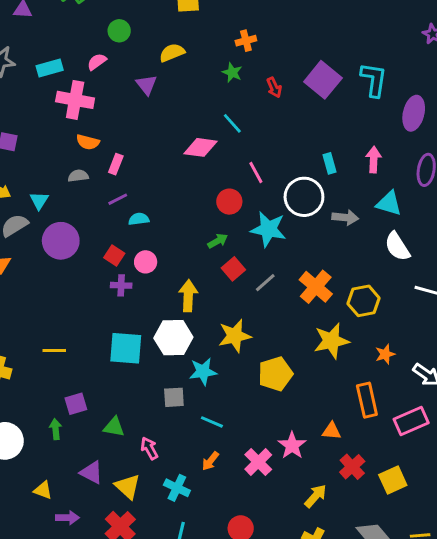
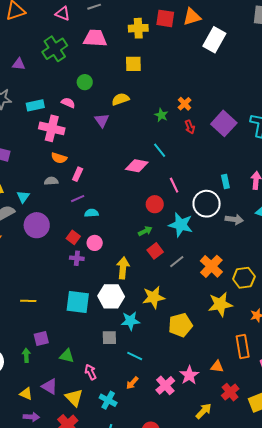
orange cross: (246, 41) -> (185, 104), moved, turned -32
pink semicircle: (97, 62) -> (68, 103), turned 56
yellow triangle: (43, 490) -> (26, 394), moved

